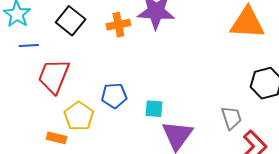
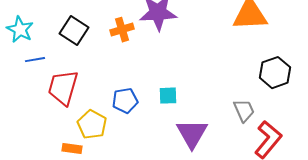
cyan square: (154, 109) -> (168, 96), moved

